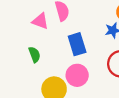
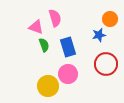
green semicircle: (35, 55) -> (44, 45), moved

